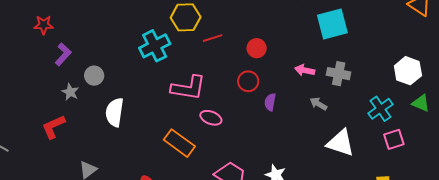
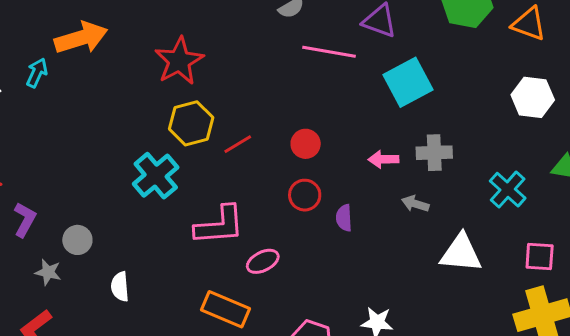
white hexagon: (408, 71) -> (533, 97), moved
white semicircle: (115, 112) -> (120, 287), size x0.7
pink ellipse: (211, 118) -> (263, 261), turned -35
pink square: (394, 139) -> (540, 257), moved, turned 35

